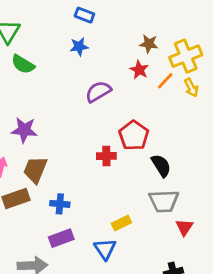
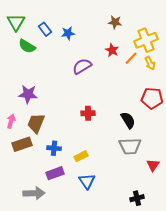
blue rectangle: (84, 15) -> (45, 29), moved, turned 32
brown star: (149, 44) -> (115, 22), moved
red pentagon: (134, 135) -> (152, 98), moved, turned -30
yellow rectangle: (121, 223) -> (81, 156), moved
red triangle: (184, 227) -> (153, 165), moved

